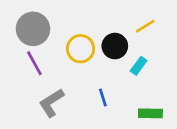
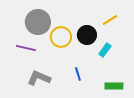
gray circle: (33, 29) -> (38, 22), moved
purple line: (34, 63) -> (26, 48), turned -48
gray L-shape: (51, 103) -> (39, 78), turned 55

